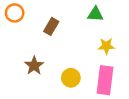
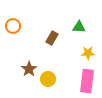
brown rectangle: (51, 26) -> (52, 38), moved
yellow circle: (71, 78) -> (48, 79), moved

